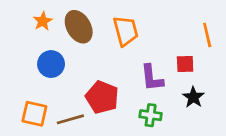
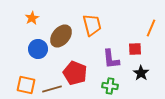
brown ellipse: (79, 27) -> (61, 36), moved, turned 70
orange line: (207, 35) -> (151, 28), turned 36

